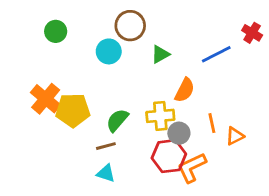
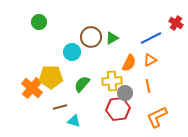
brown circle: (130, 26) -> (91, 37), moved
cyan circle: (109, 51) -> (72, 52), moved
orange cross: (46, 99) -> (32, 88), moved
orange triangle: (235, 136) -> (150, 60), moved
brown line: (106, 146) -> (60, 107), moved
orange L-shape: (192, 168) -> (157, 117), moved

